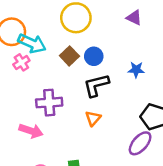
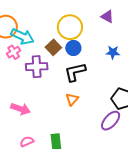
yellow circle: (76, 18) -> (70, 27), moved
blue star: (136, 70) -> (113, 52), moved
purple cross: (49, 103) -> (37, 67), moved

